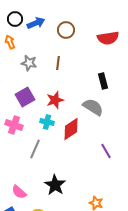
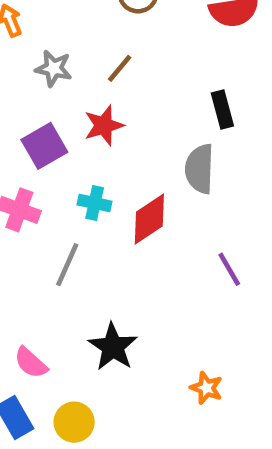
brown line: (58, 63) -> (120, 68), turned 32
red star: (55, 100) -> (104, 125), moved
gray semicircle: (93, 107) -> (200, 169), turned -120

